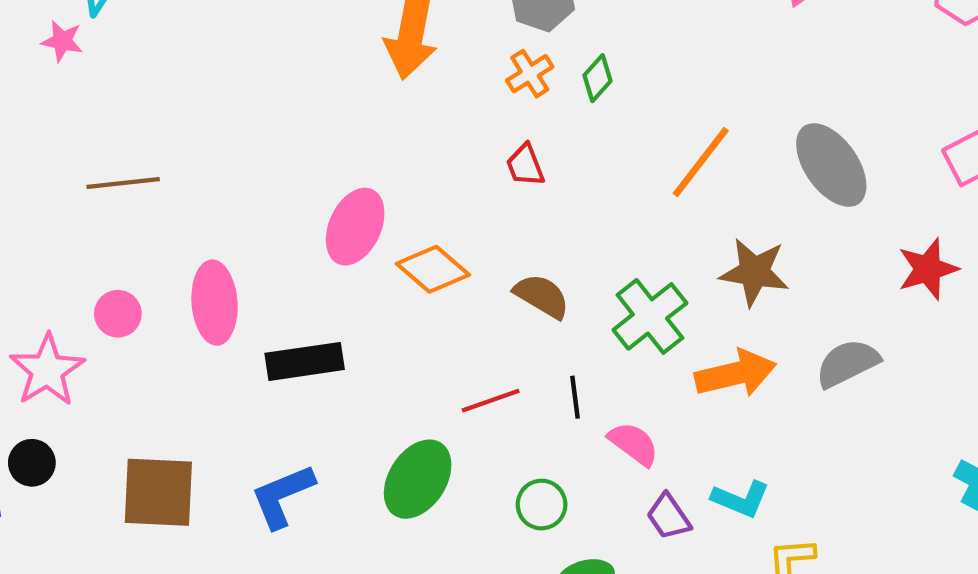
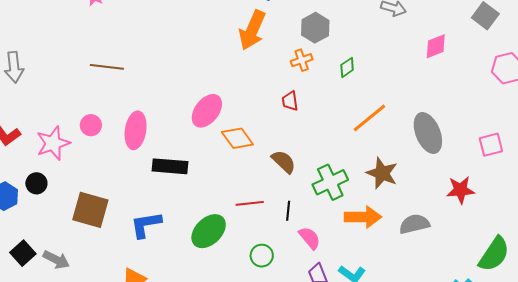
green diamond: (597, 78) -> (347, 67), moved

